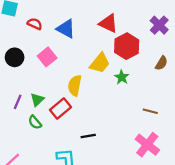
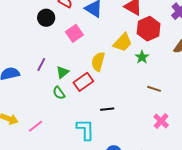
black circle: (15, 57) -> (46, 18), moved
purple line: (18, 102) -> (41, 64), moved
brown line: (150, 111) -> (154, 89), moved
pink cross: (147, 145) -> (161, 121), size x0.7

